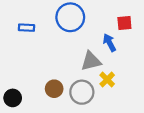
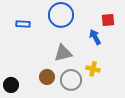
gray triangle: (91, 61) -> (63, 53), moved
yellow cross: (107, 80) -> (93, 69), turned -32

